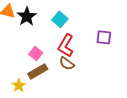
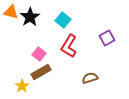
purple square: (104, 37) -> (107, 38), turned -35
brown semicircle: (67, 63) -> (90, 78), moved, turned 126

